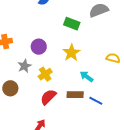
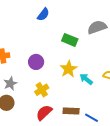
gray star: (24, 66) -> (10, 84), moved
cyan arrow: (87, 76) -> (86, 79), moved

